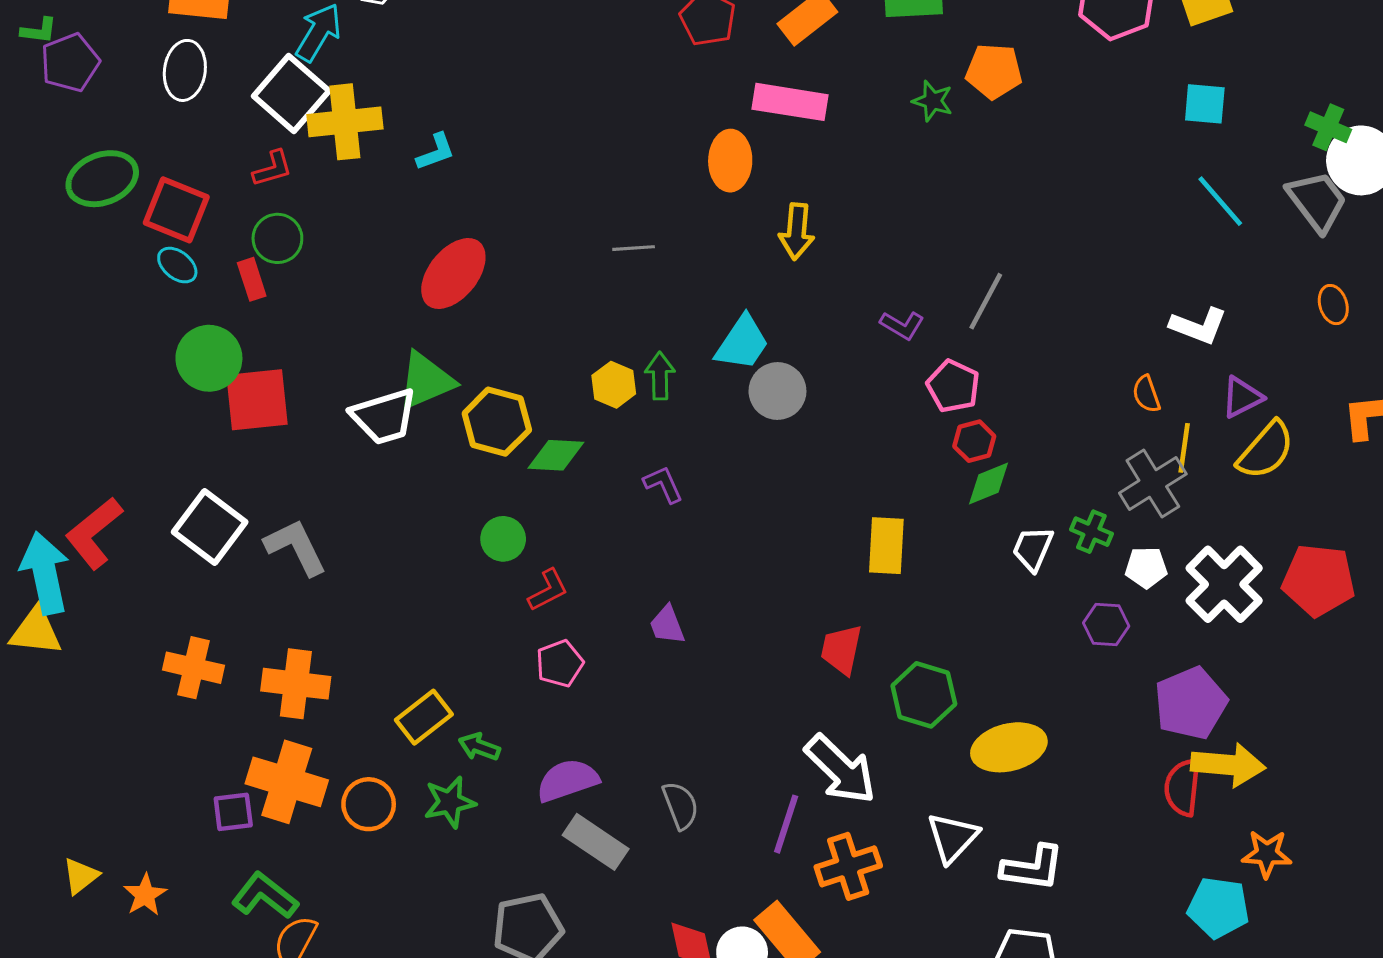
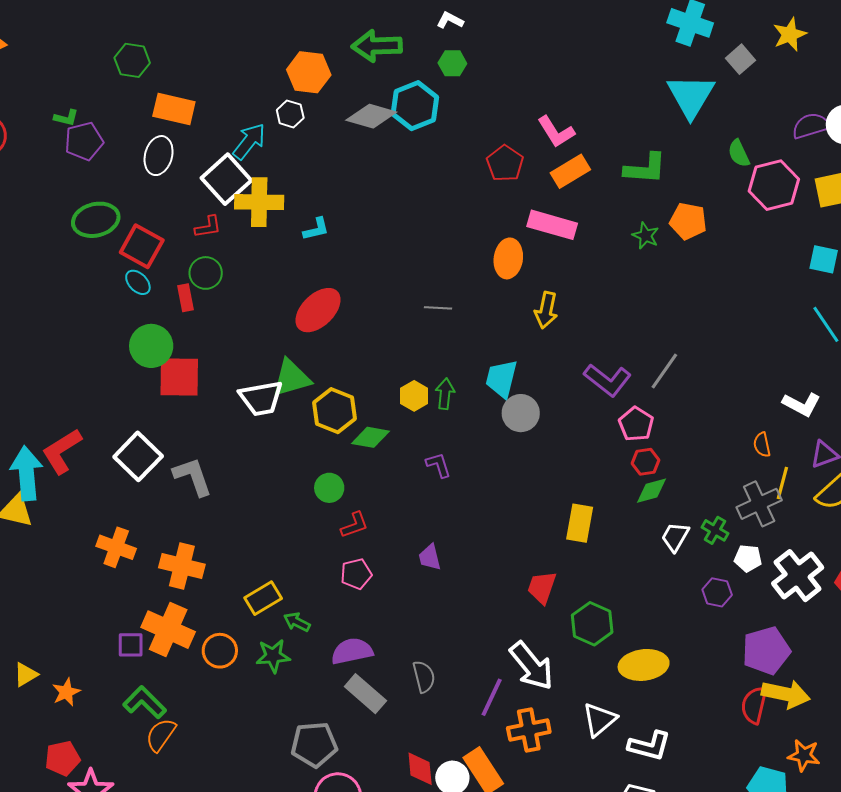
purple L-shape: (902, 325) -> (608, 380), size x1.6
cyan trapezoid: (742, 343) -> (502, 379), turned 153

